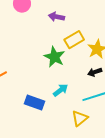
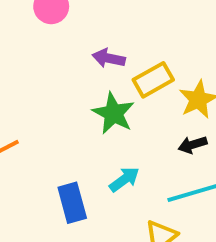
purple arrow: (56, 17) -> (109, 58), moved
blue rectangle: (35, 102) -> (72, 203), turned 54

